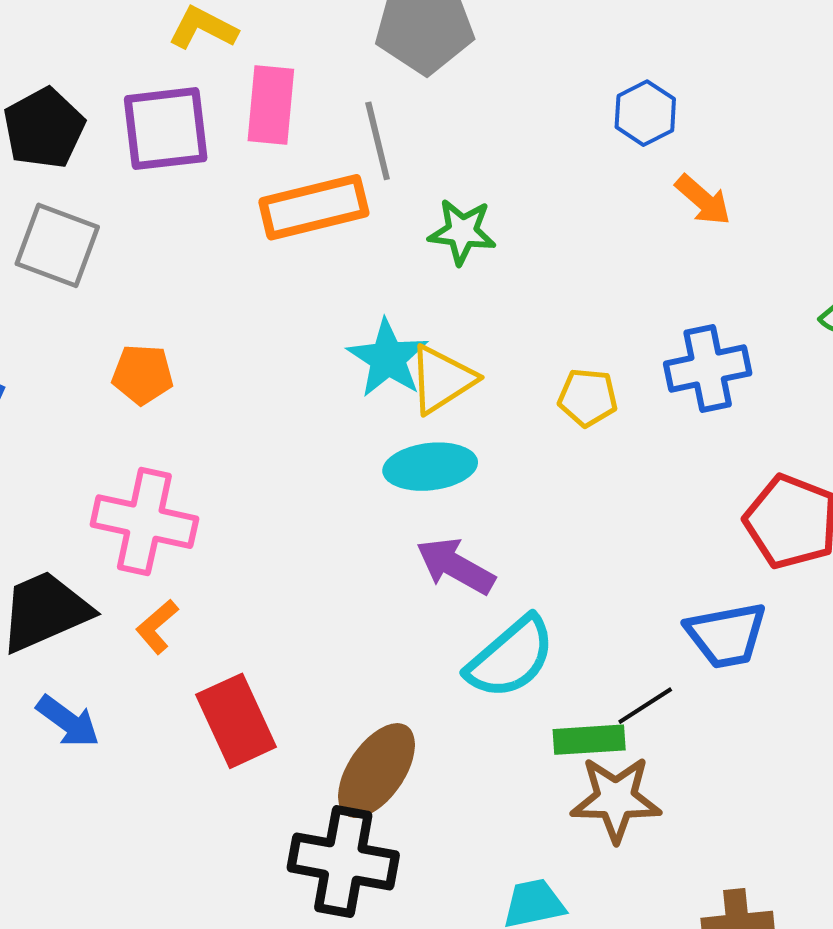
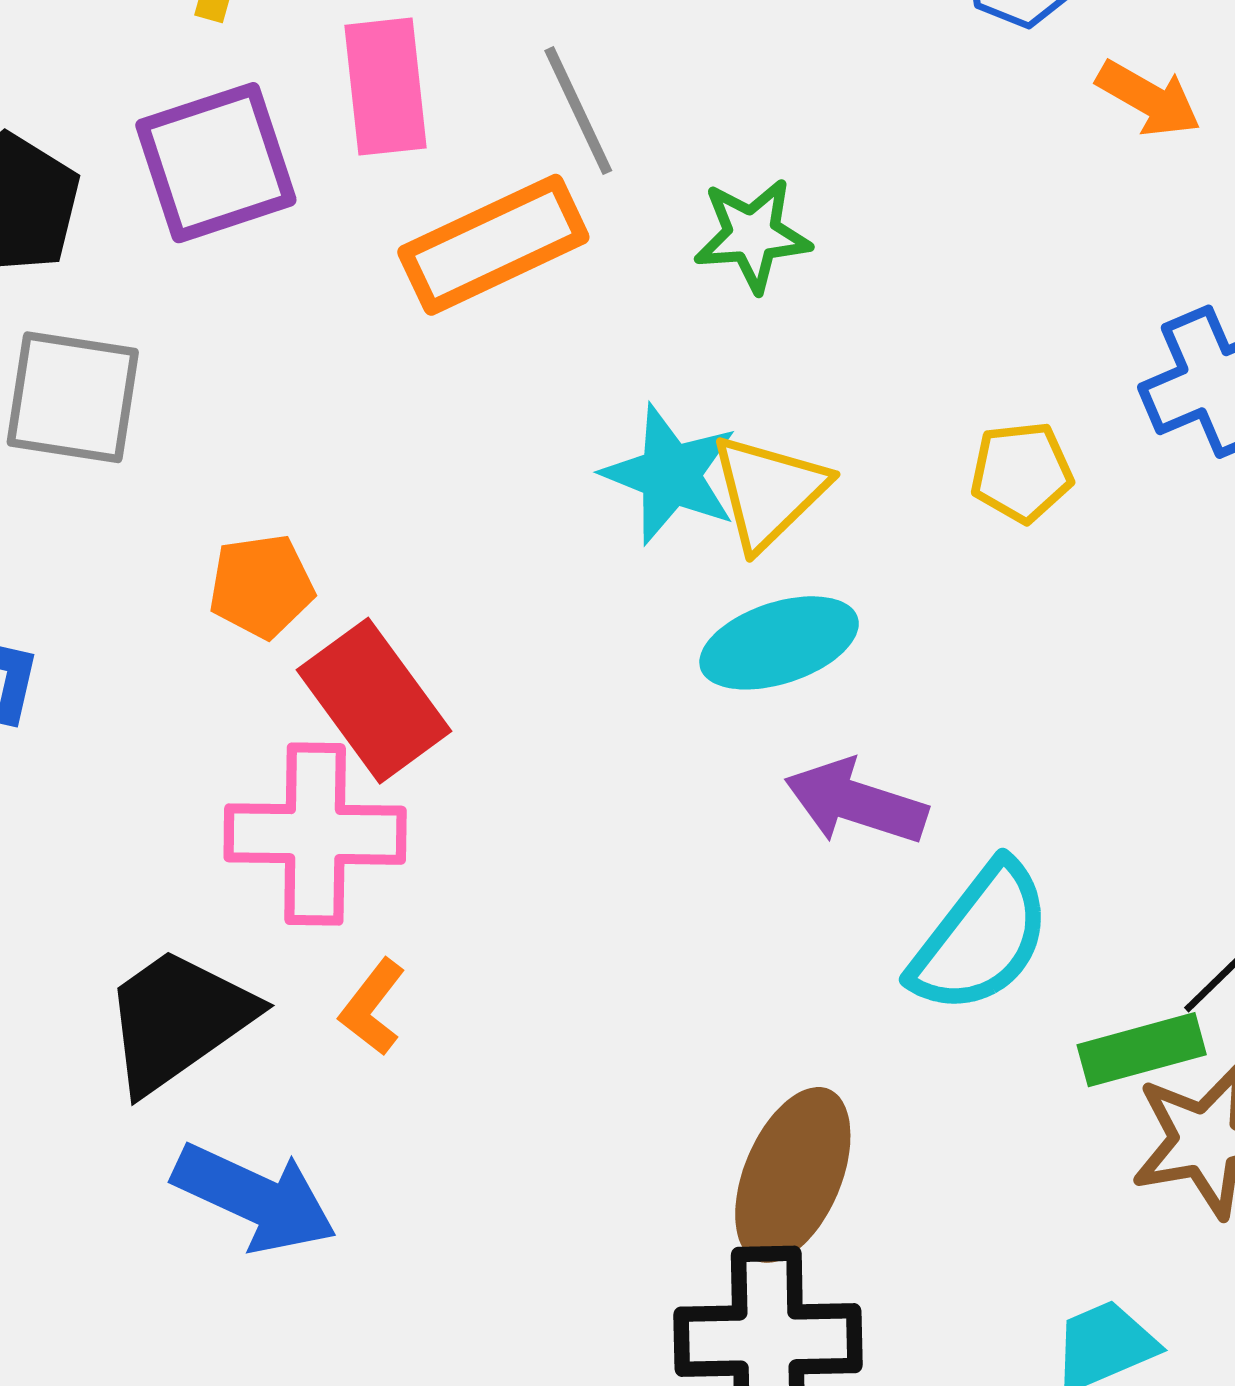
blue arrow: (68, 721) -> (255, 1198), size x1.4
red rectangle: (236, 721) -> (374, 701), moved

